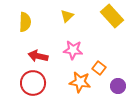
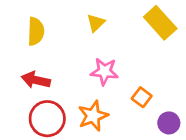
red arrow: (38, 56) -> (36, 80), moved
orange star: (80, 82) -> (93, 116), moved, turned -30

